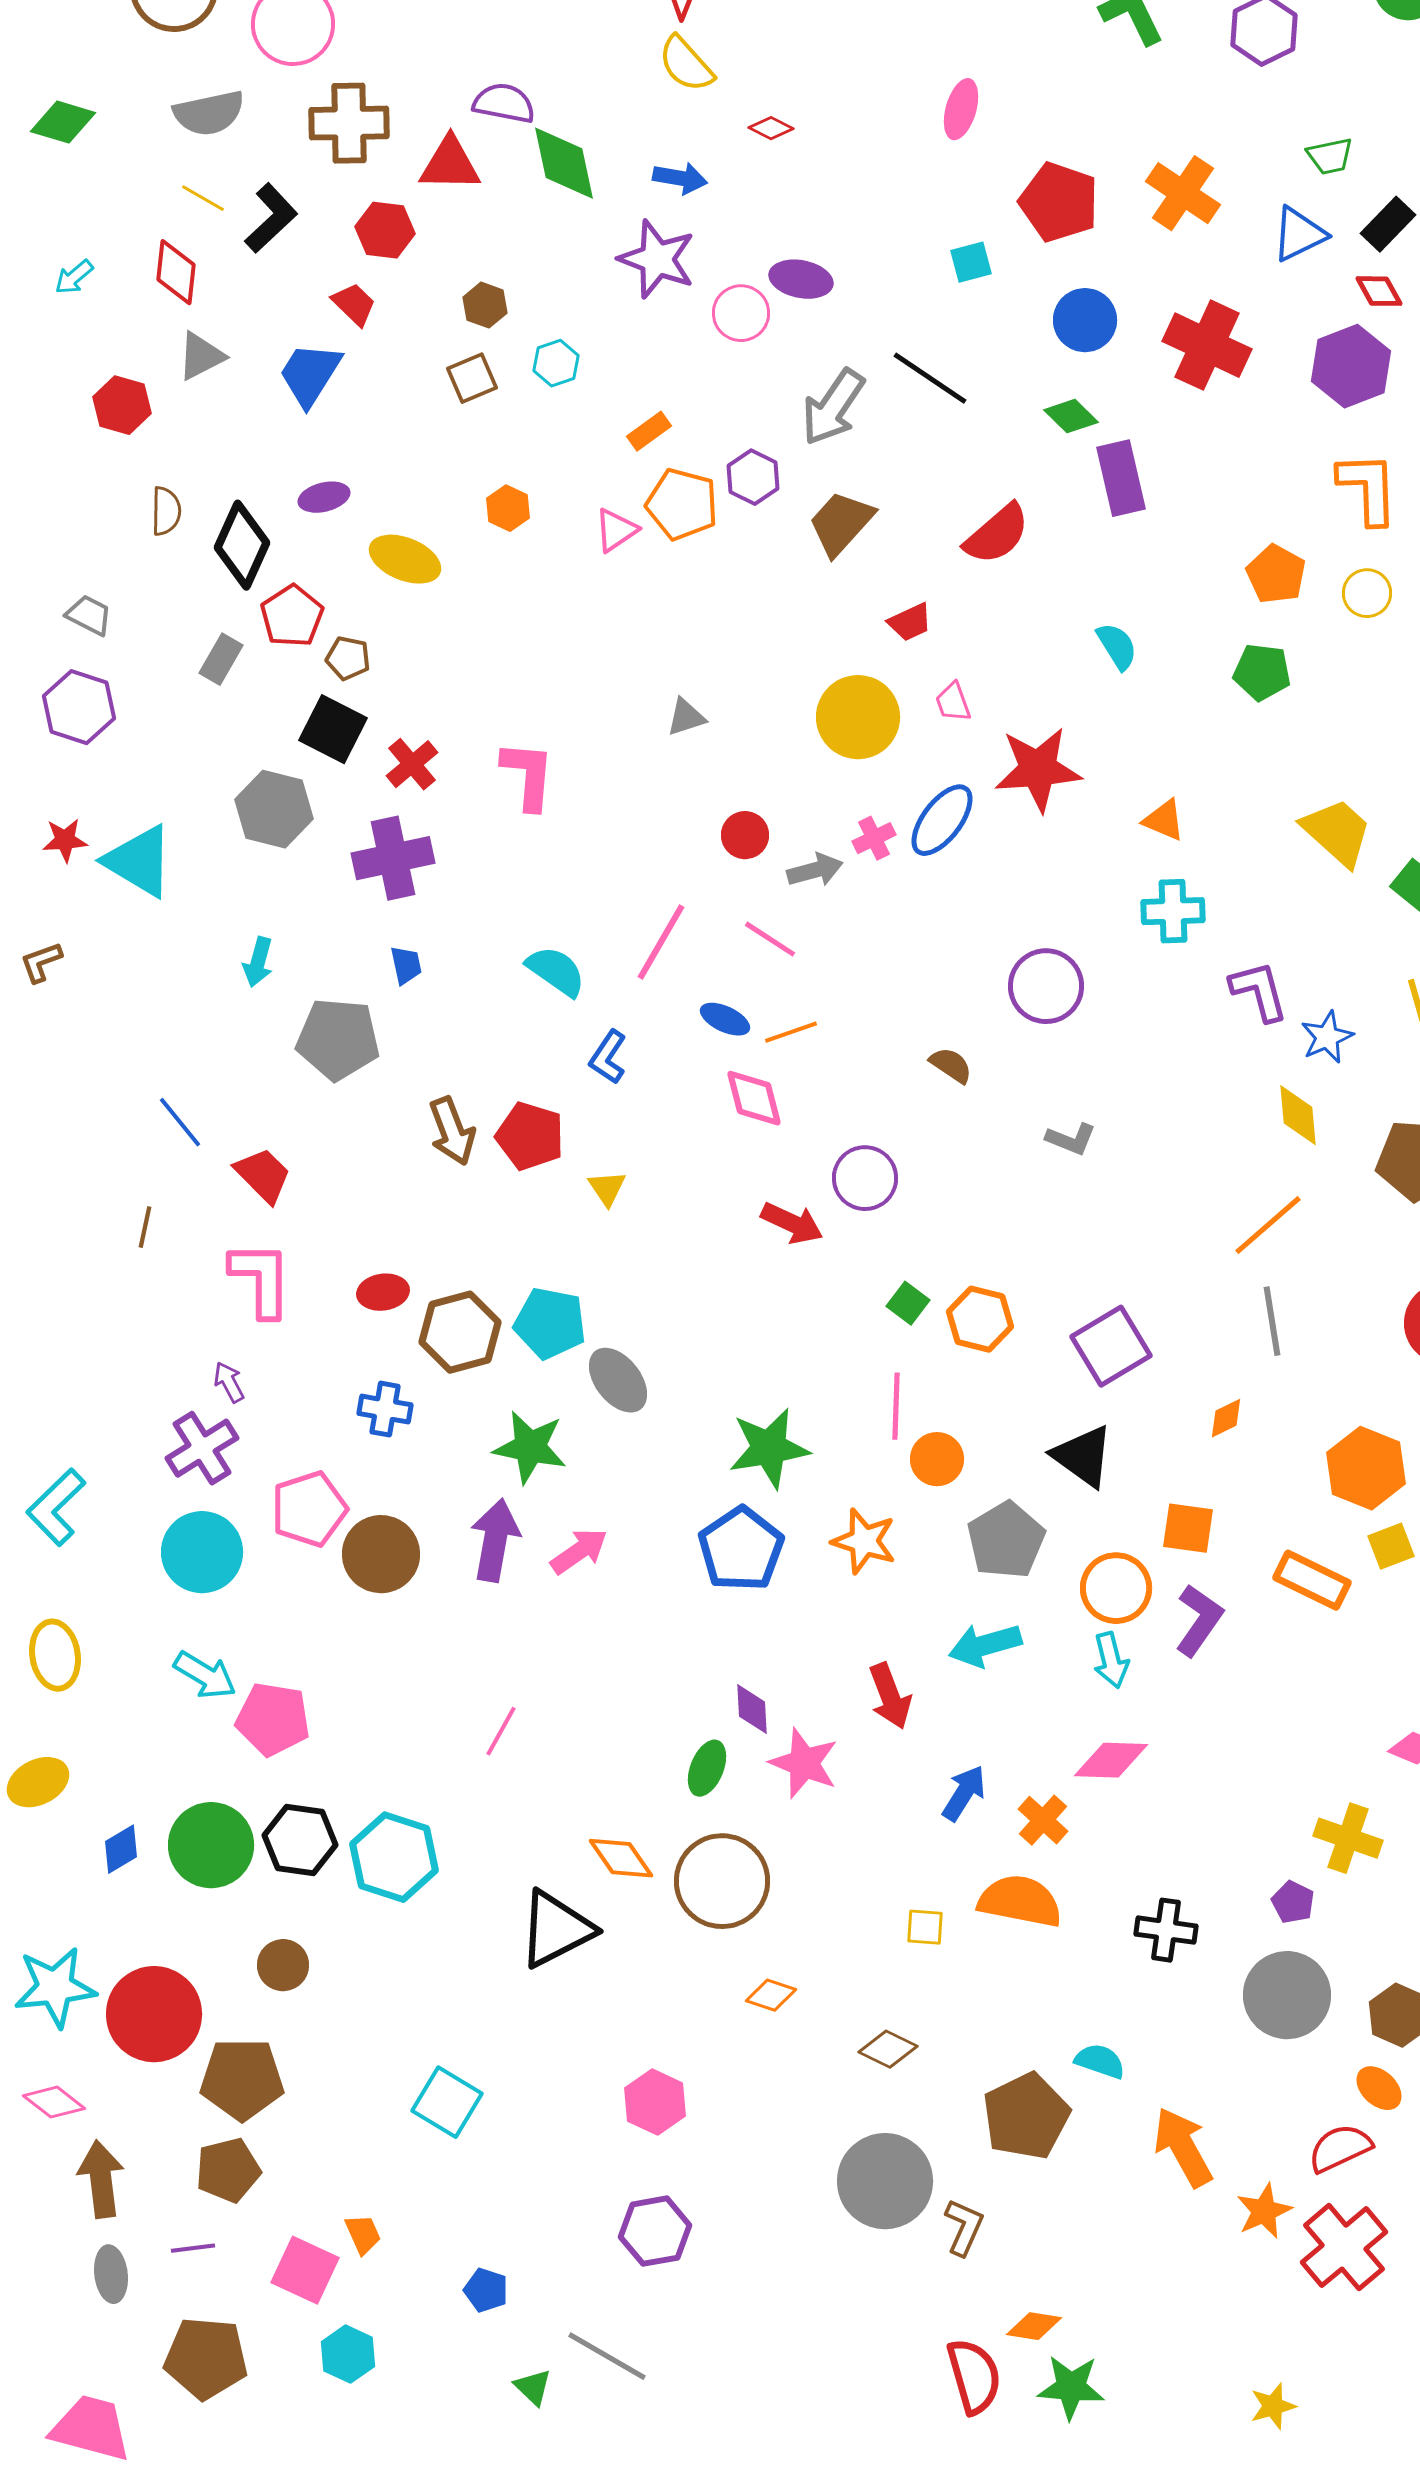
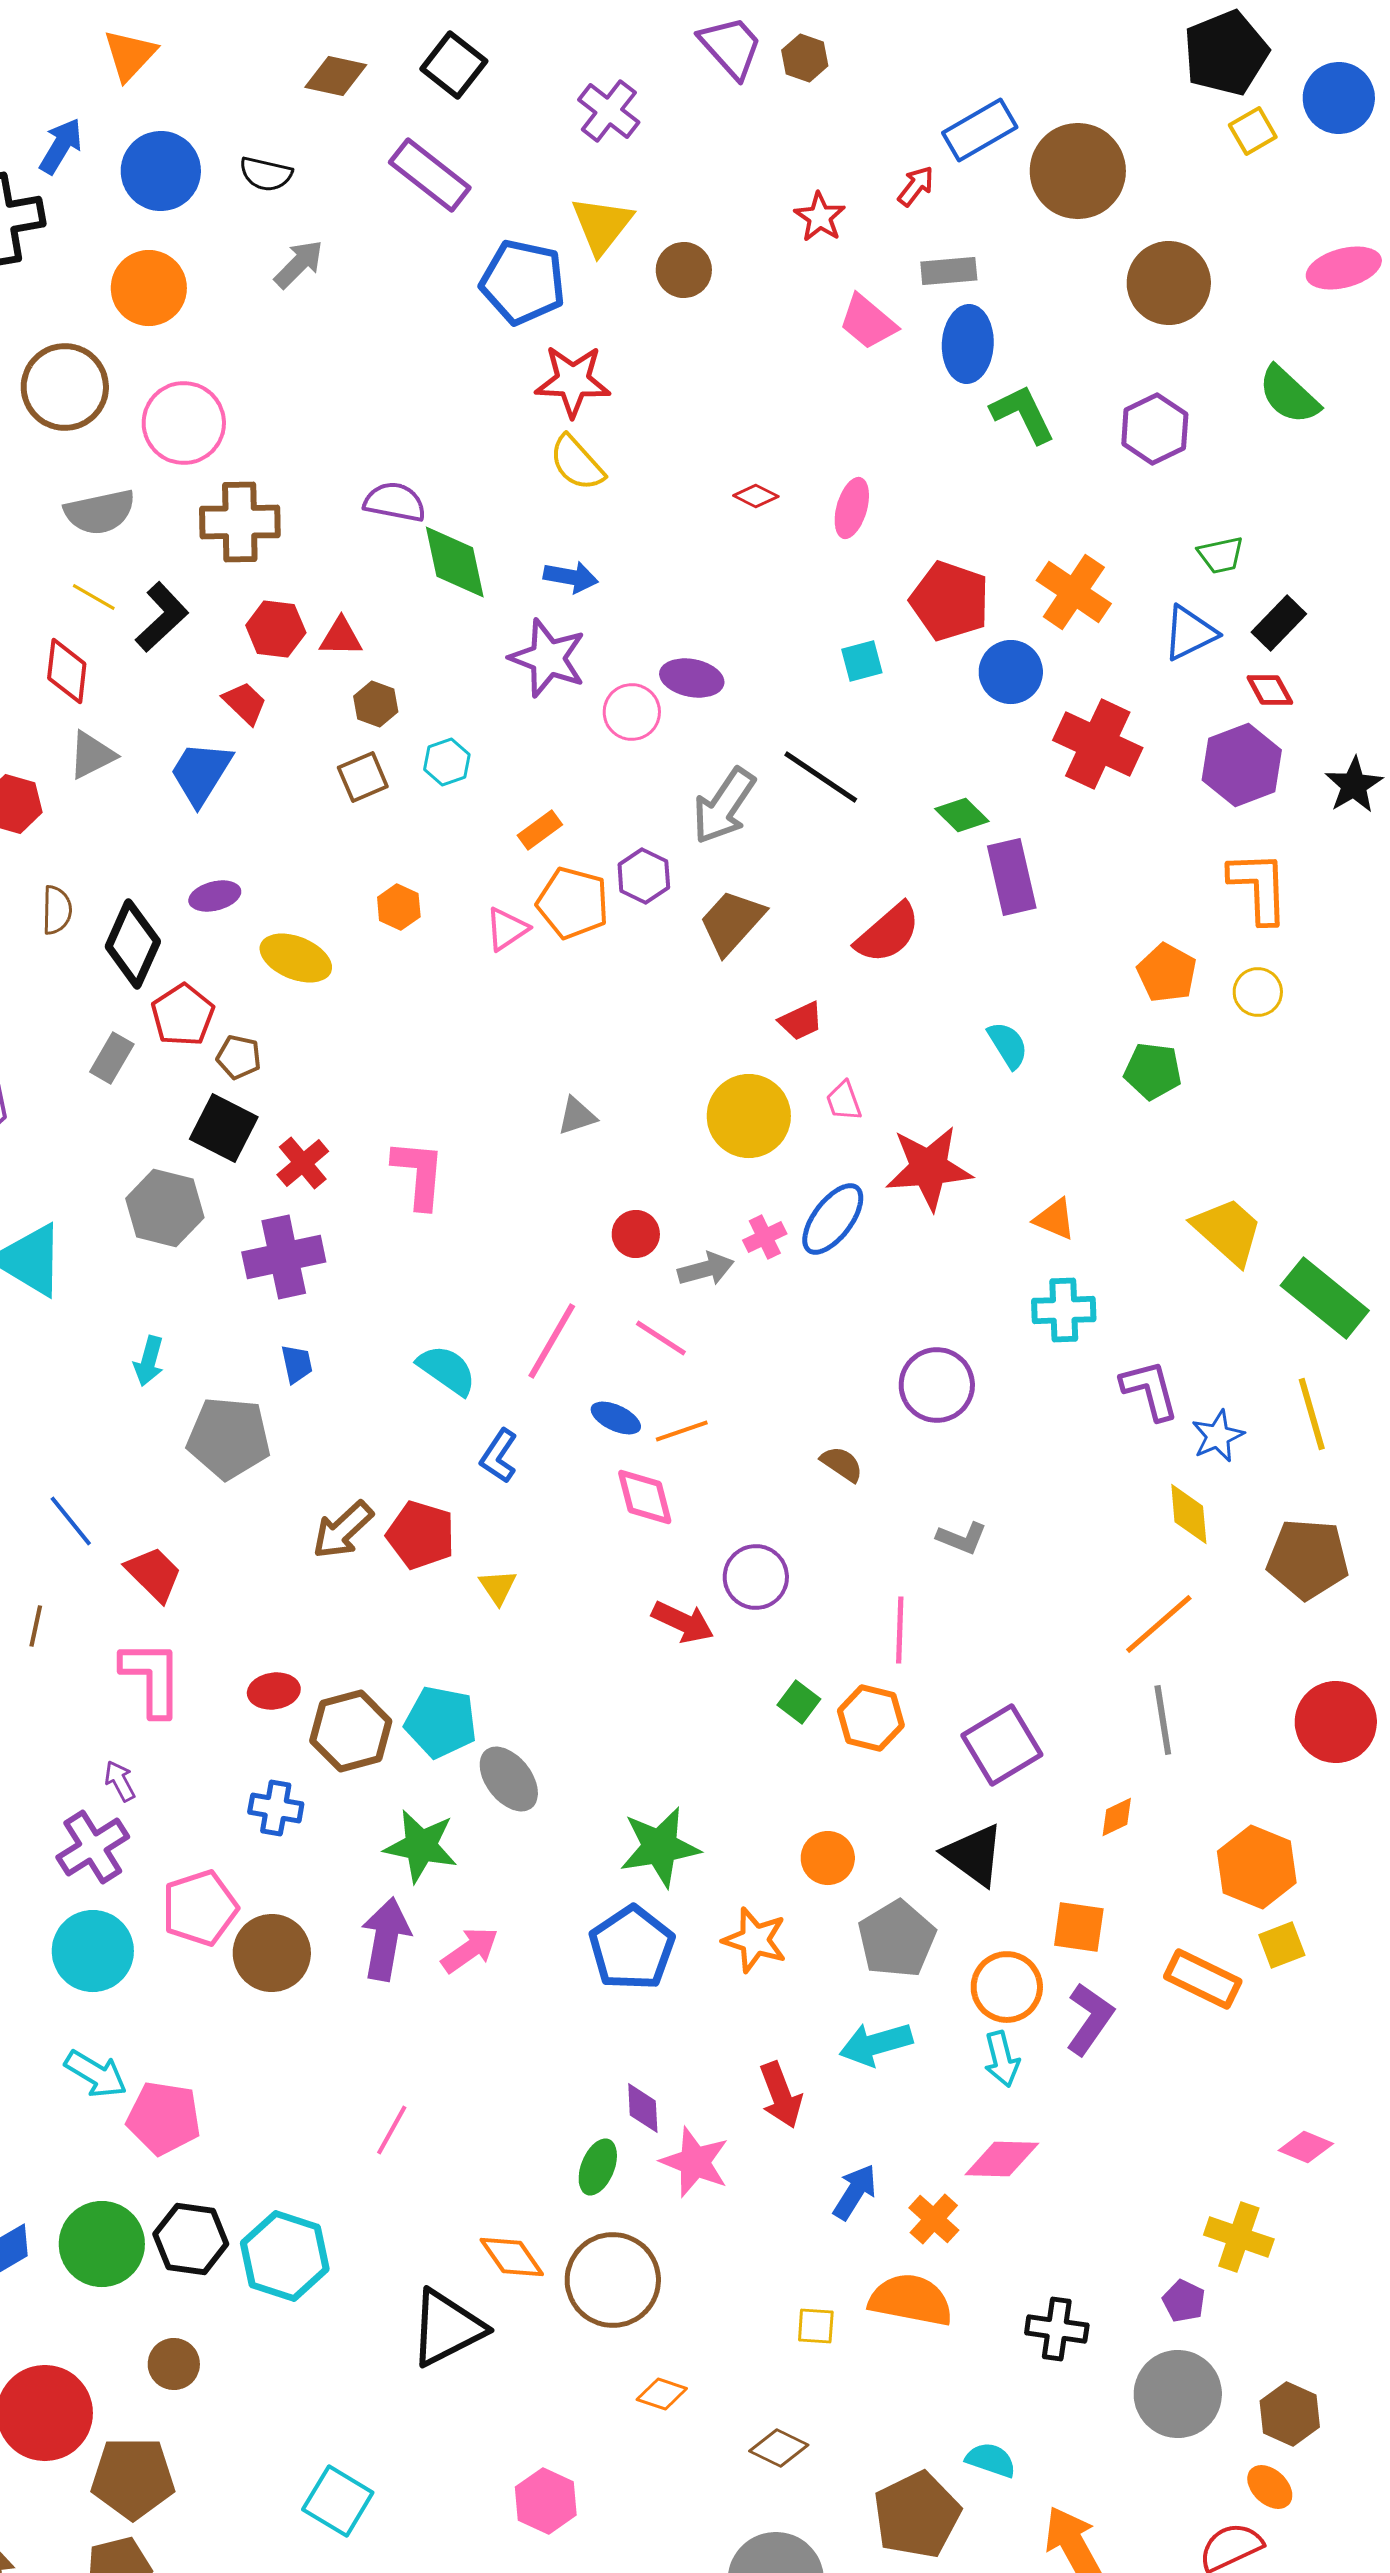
red diamond: (771, 128) -> (756, 496), moved
red triangle: (450, 164) -> (341, 637), moved, size x0.7
blue circle: (1085, 320) -> (1011, 672), moved
brown arrow: (452, 1131) -> (343, 1530), turned 68
pink line: (896, 1406) -> (900, 1630), moved

